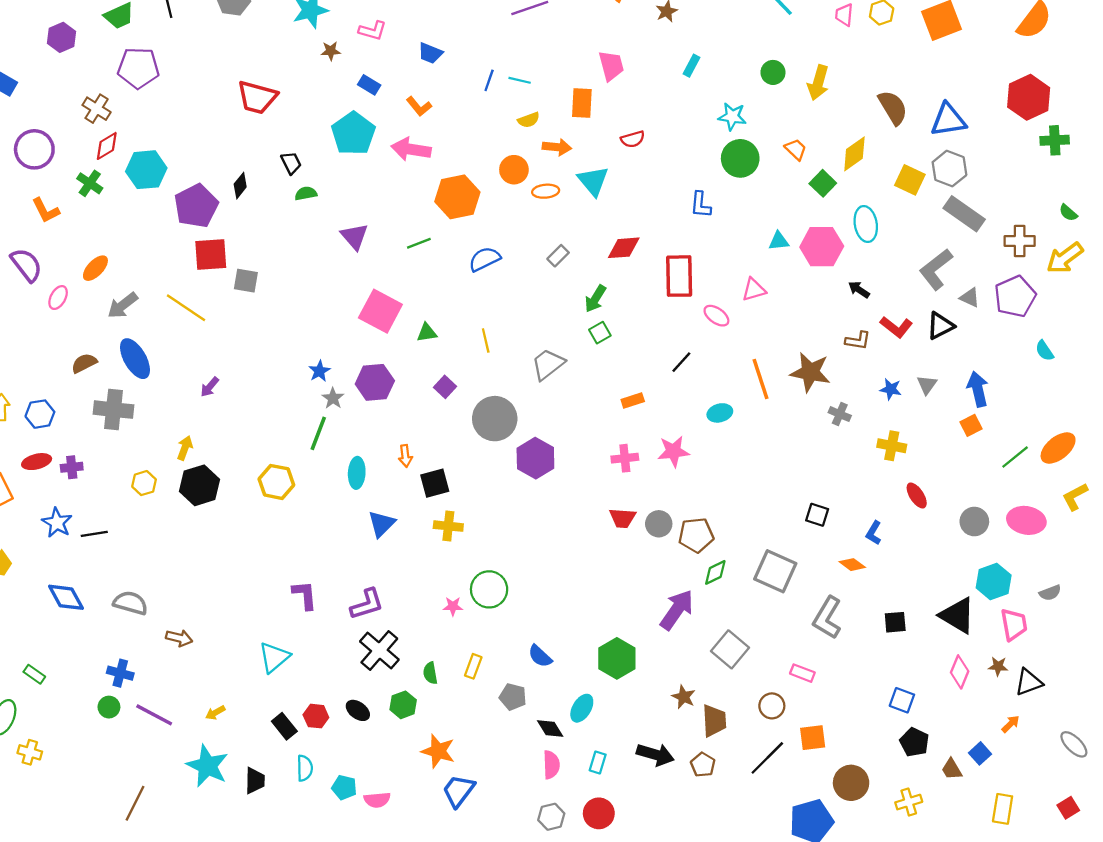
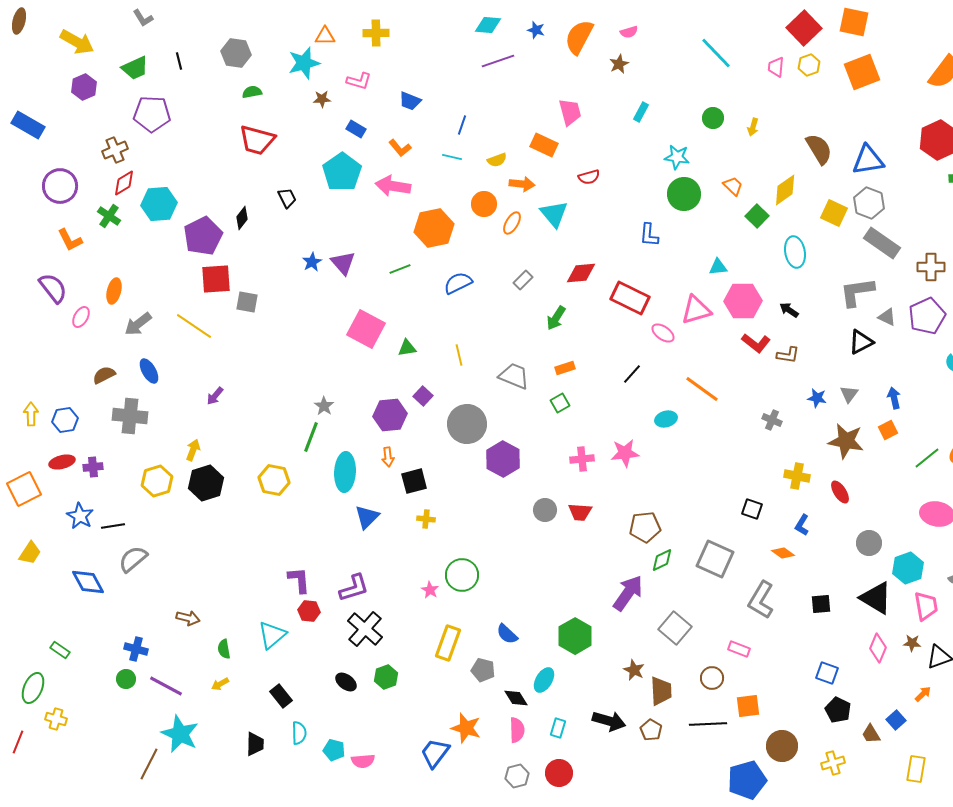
cyan line: (520, 80) -> (452, 157), moved
yellow arrow: (818, 83) -> (753, 127), size x0.6
orange rectangle: (582, 103) -> (544, 145), turned -68
brown cross: (97, 109) -> (115, 150), turned 35
orange ellipse: (546, 191) -> (512, 223), turned -55
green semicircle: (306, 193) -> (252, 92), moved
pink hexagon: (822, 247) -> (743, 301), moved
orange ellipse: (95, 268) -> (114, 291), turned -30
gray L-shape: (936, 269) -> (857, 292), turned 30
red rectangle: (679, 276) -> (630, 298), turned -63
pink triangle: (754, 290) -> (696, 310), size x1.4
red L-shape: (896, 327) -> (756, 343), moved
green square: (600, 333) -> (560, 403), moved
blue ellipse: (135, 359) -> (149, 371), size x0.7
gray trapezoid: (548, 364) -> (514, 376), turned 60
blue star: (319, 371) -> (312, 262), moved
brown star: (810, 372) -> (846, 441), moved
orange line: (761, 379) -> (702, 389), turned -36
purple hexagon: (375, 382) -> (390, 415), moved
blue arrow: (978, 389) -> (894, 398), size x0.7
orange rectangle: (633, 400) -> (565, 368), moved
yellow cross: (892, 446) -> (797, 476), moved
cyan ellipse: (357, 473) -> (345, 472), size x1.4
yellow hexagon: (144, 483) -> (157, 481), size x1.4
gray circle: (974, 522) -> (869, 543), moved
gray circle: (659, 524) -> (545, 510), moved
yellow cross: (448, 526) -> (426, 519), size x0.7
gray semicircle: (130, 603) -> (133, 559), moved, turned -56
pink star: (453, 606) -> (430, 590), turned 30
yellow rectangle: (473, 666) -> (448, 643), size x1.6
green semicircle: (430, 673) -> (224, 649), moved
red hexagon: (316, 716) -> (309, 611), moved
orange star: (438, 751) -> (466, 728), moved
black line: (767, 758) -> (708, 724), turned 42
cyan star: (207, 766) -> (180, 734), moved

